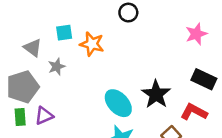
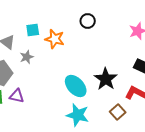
black circle: (128, 13) -> (88, 21), moved
purple triangle: (44, 116) -> (17, 96), turned 35

